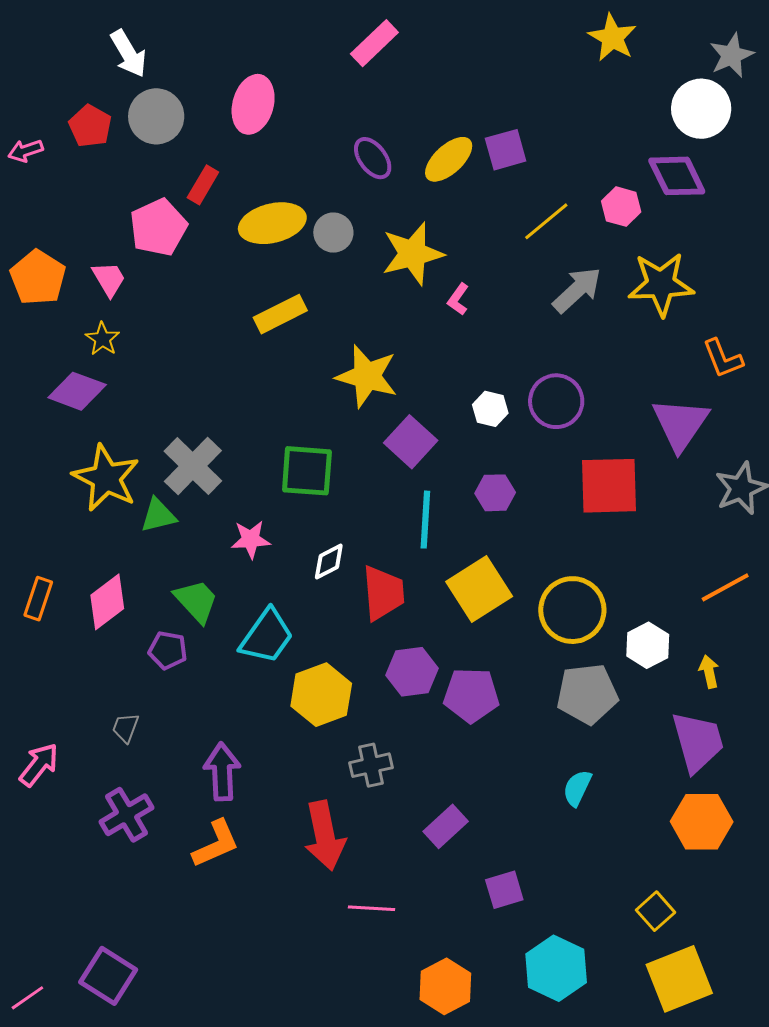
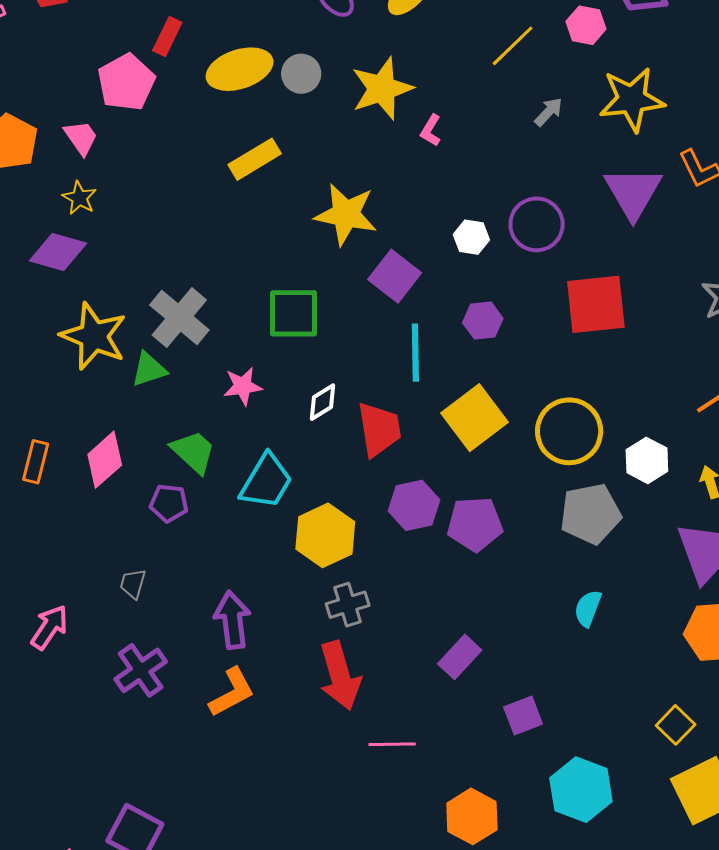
gray arrow: (577, 290) -> (549, 112), size x0.6
purple triangle: (680, 424) -> (633, 193), moved
gray cross: (371, 765) -> (348, 605), moved

